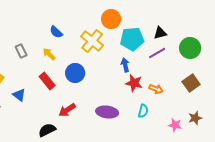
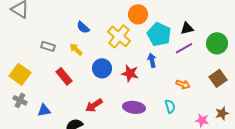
cyan pentagon: (132, 39) -> (159, 34), turned 30
gray rectangle: (21, 51) -> (48, 46), turned -48
red rectangle: (47, 81) -> (64, 76), moved
red star: (134, 83) -> (130, 73), moved
blue triangle: (19, 95) -> (44, 110), moved, turned -48
cyan semicircle: (143, 111) -> (170, 106), turned -32

